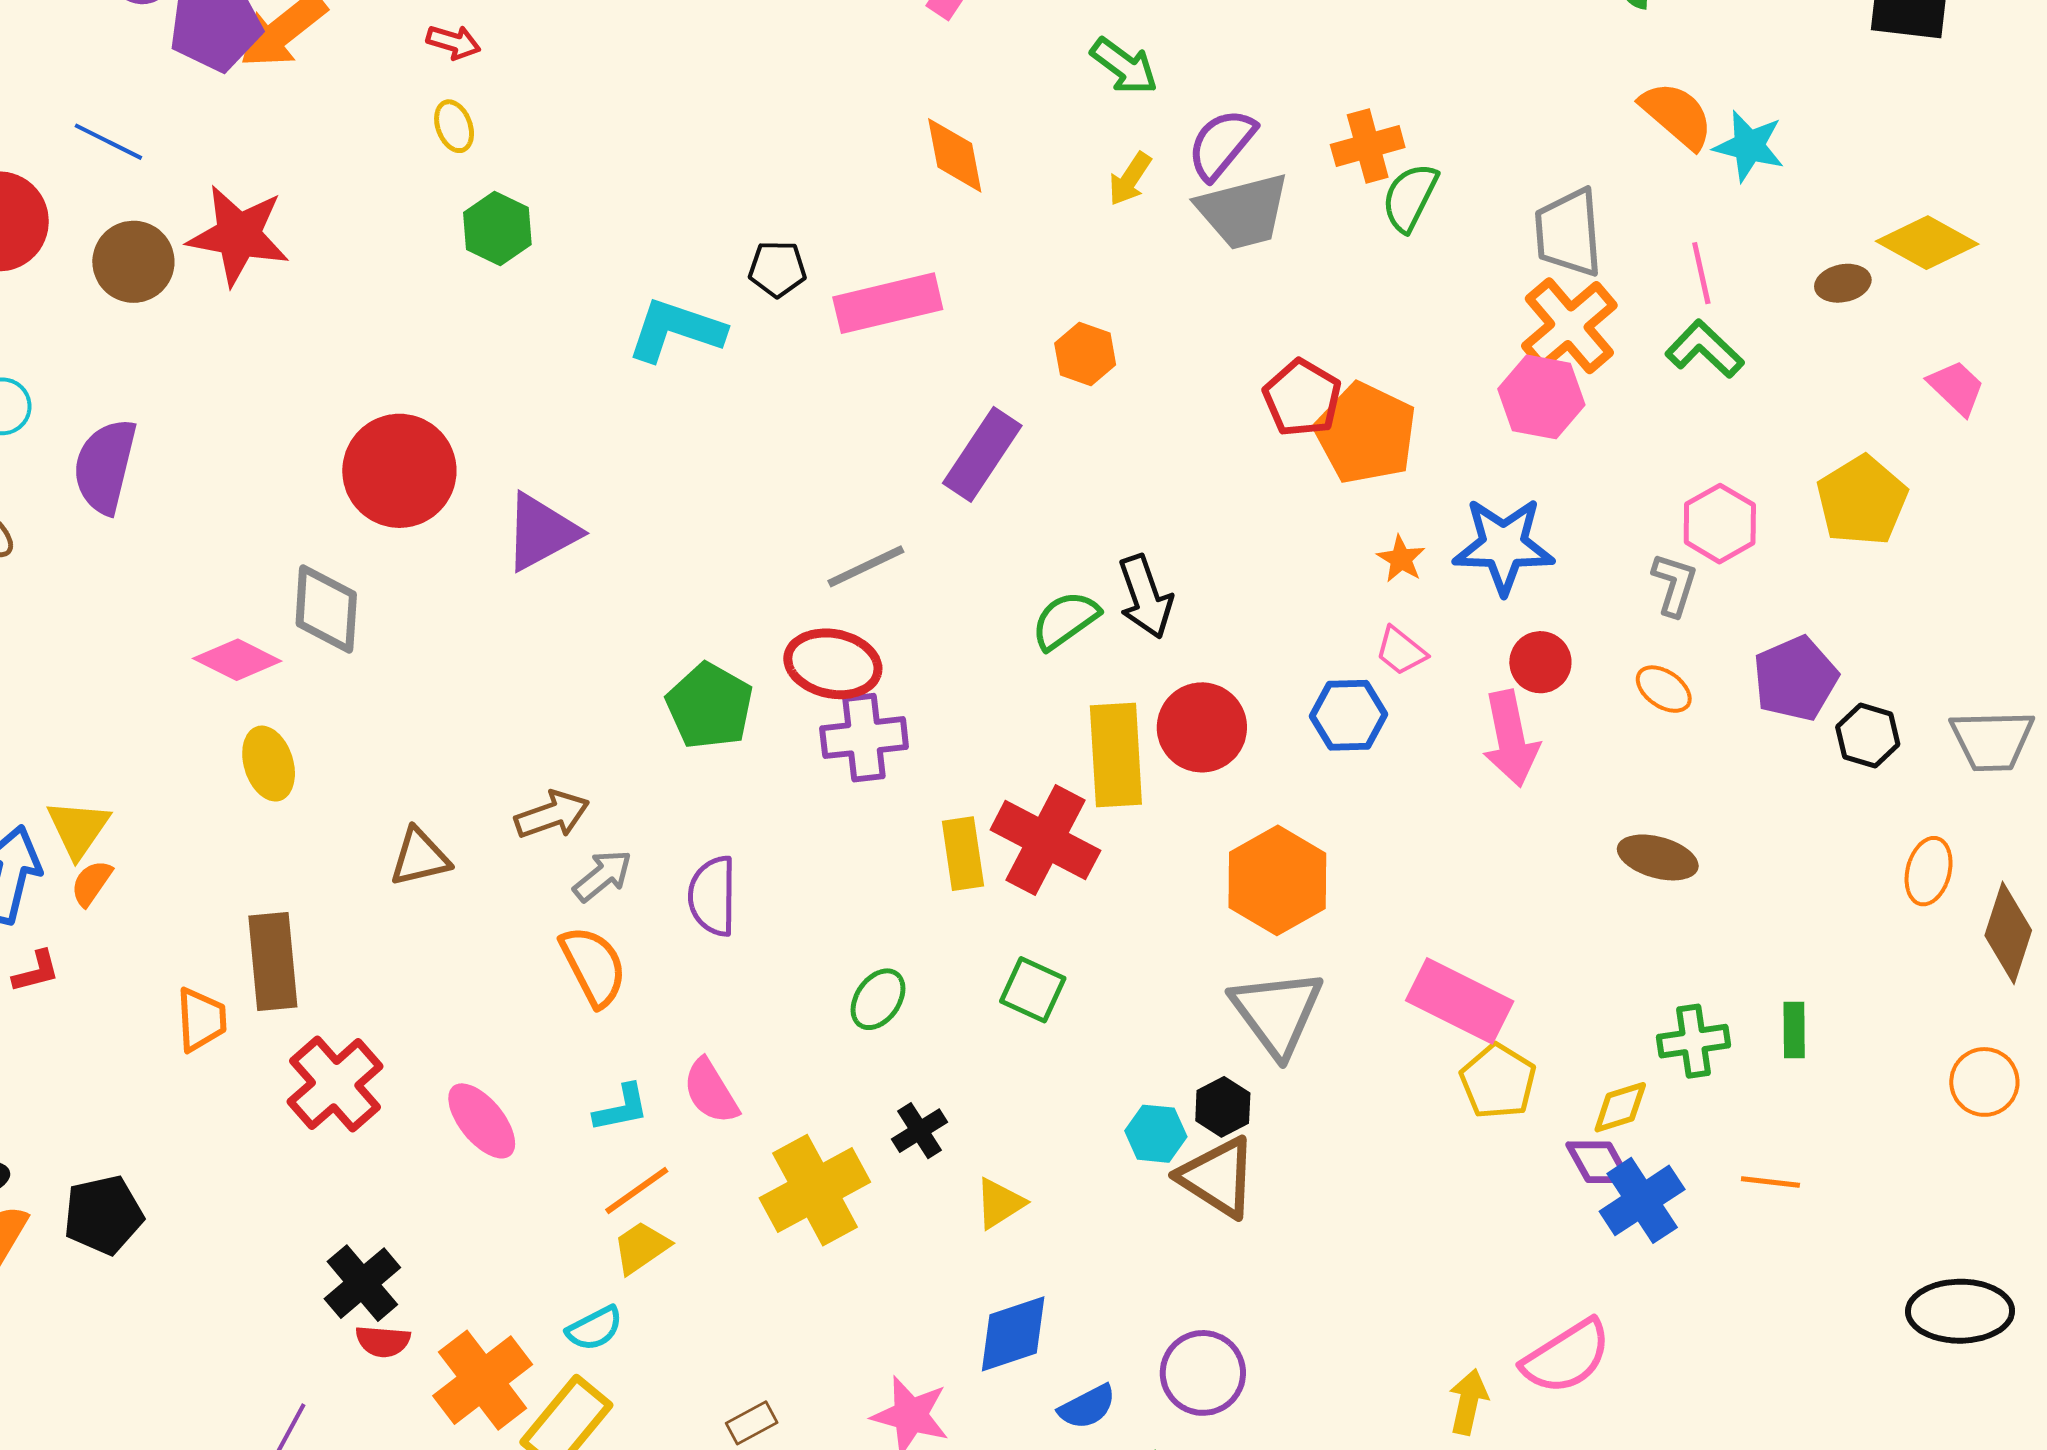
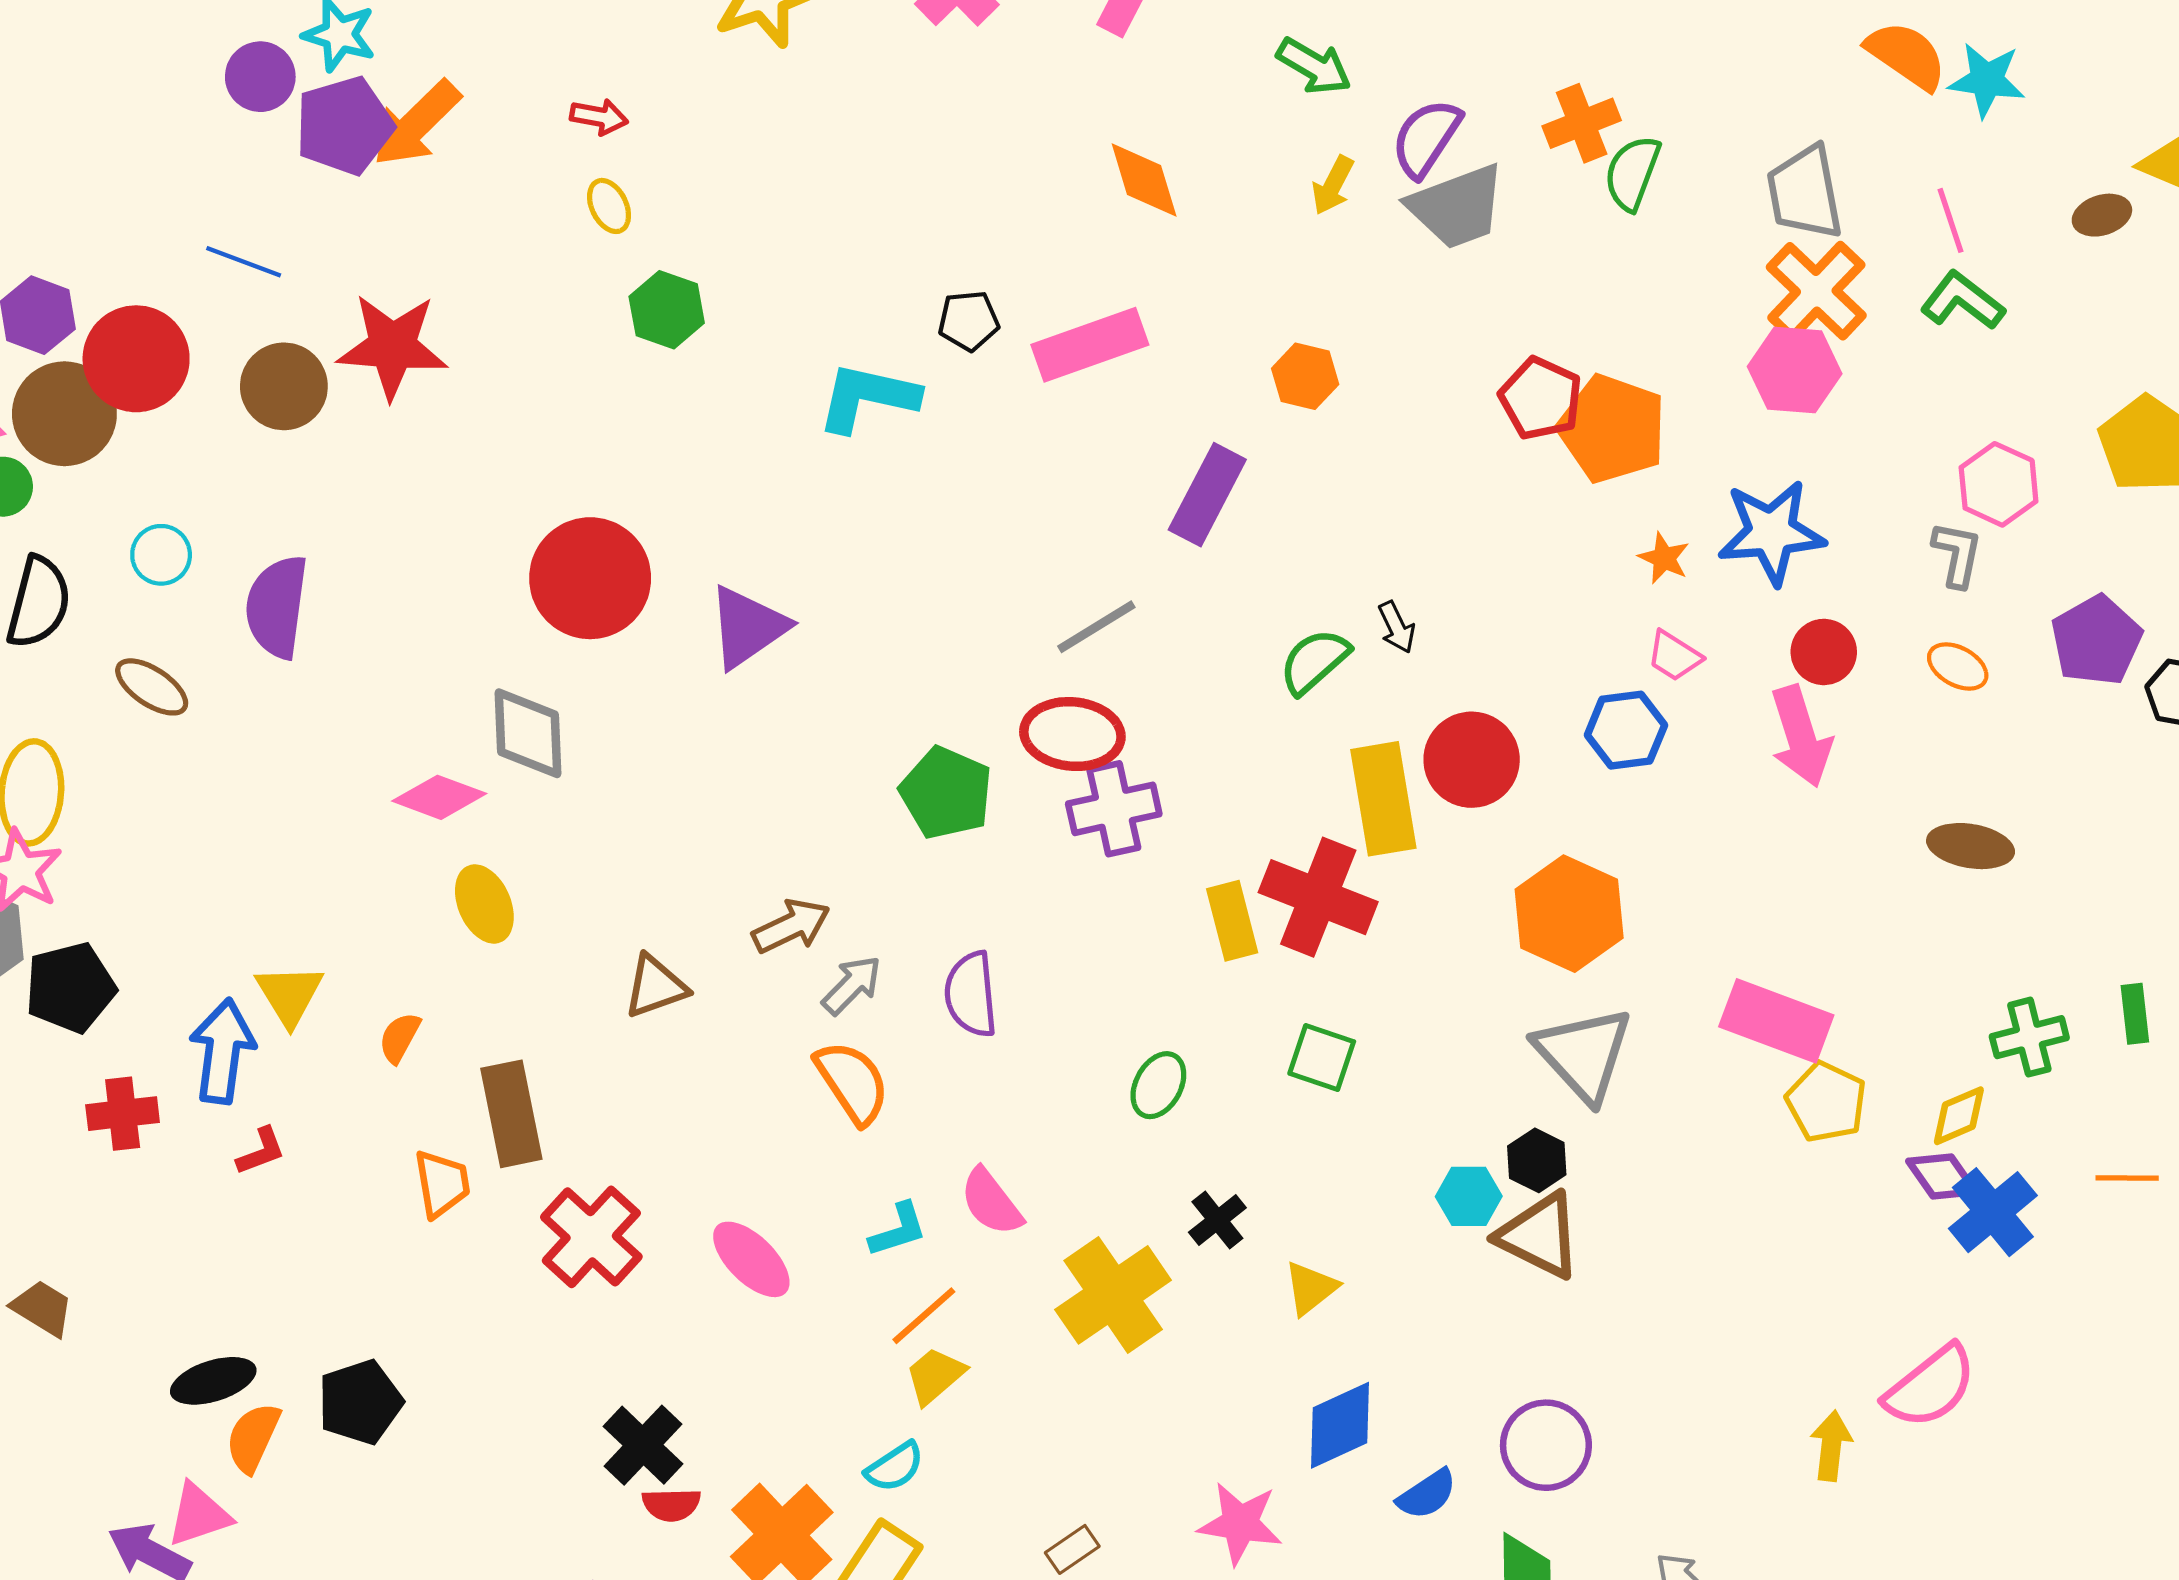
black arrow: (1145, 597) -> (1397, 627), size x0.6
orange semicircle: (91, 883) -> (400, 1038), moved

